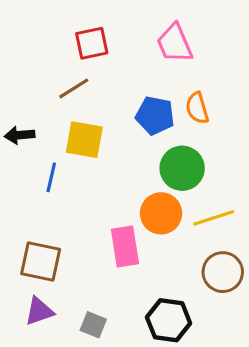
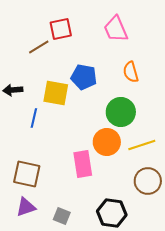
brown line: (74, 88) -> (39, 47), moved
blue pentagon: (155, 116) -> (84, 77), moved

